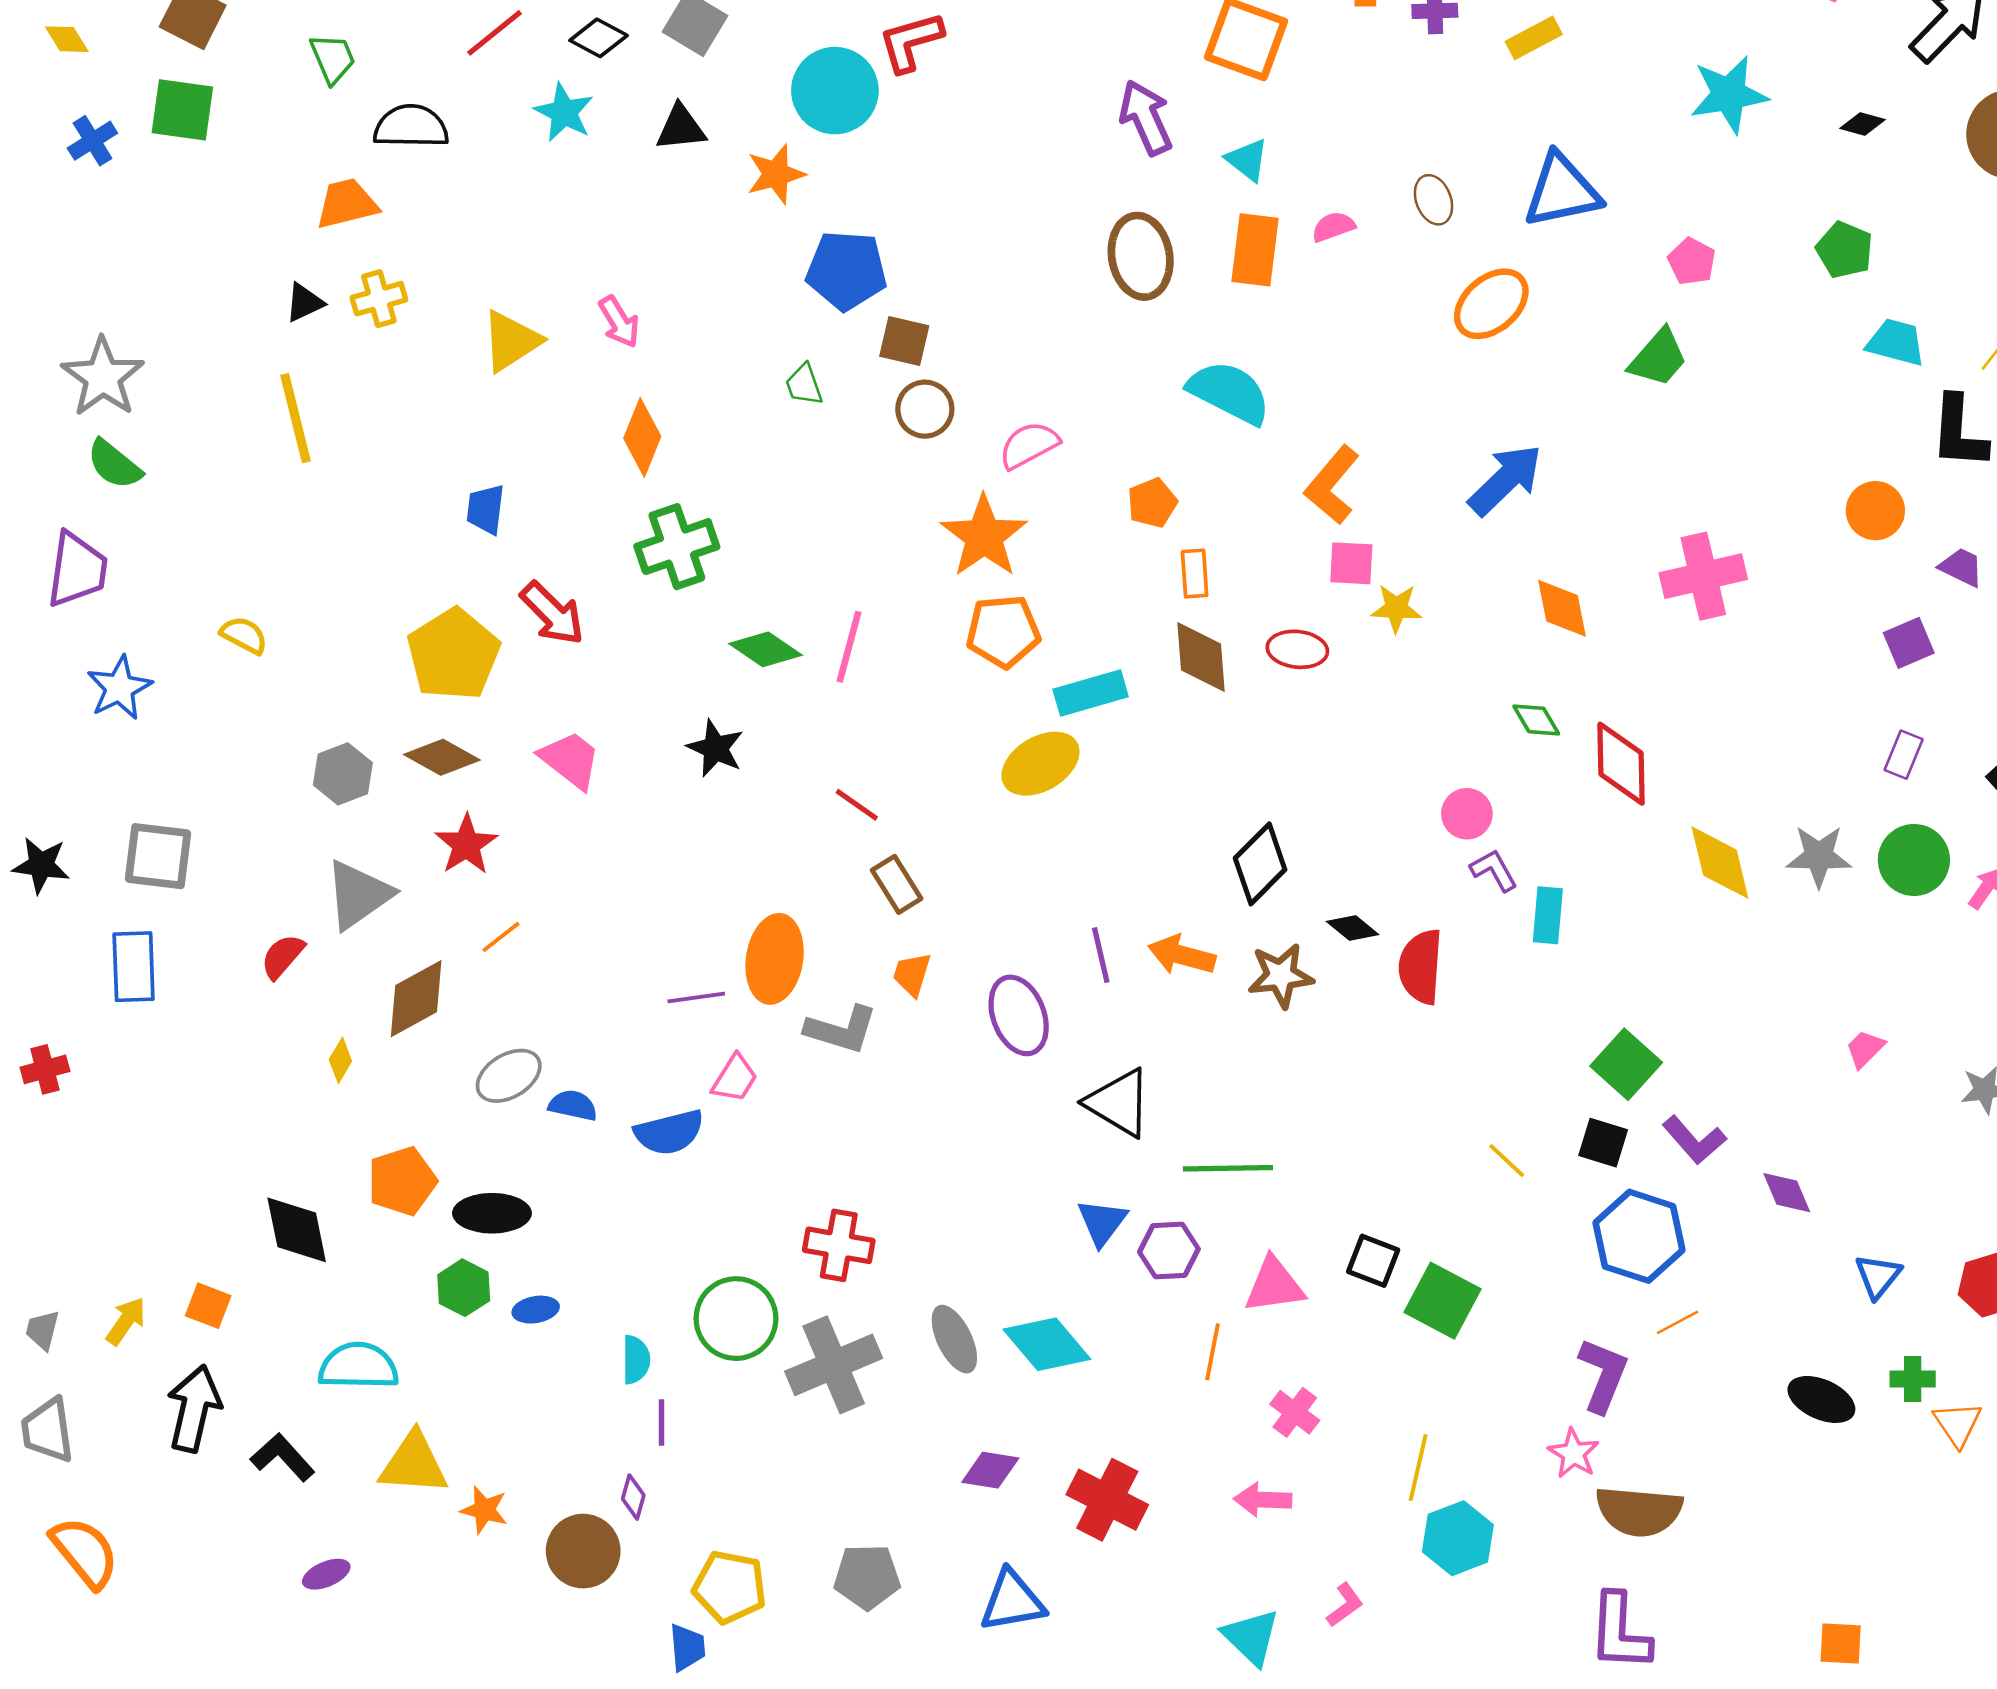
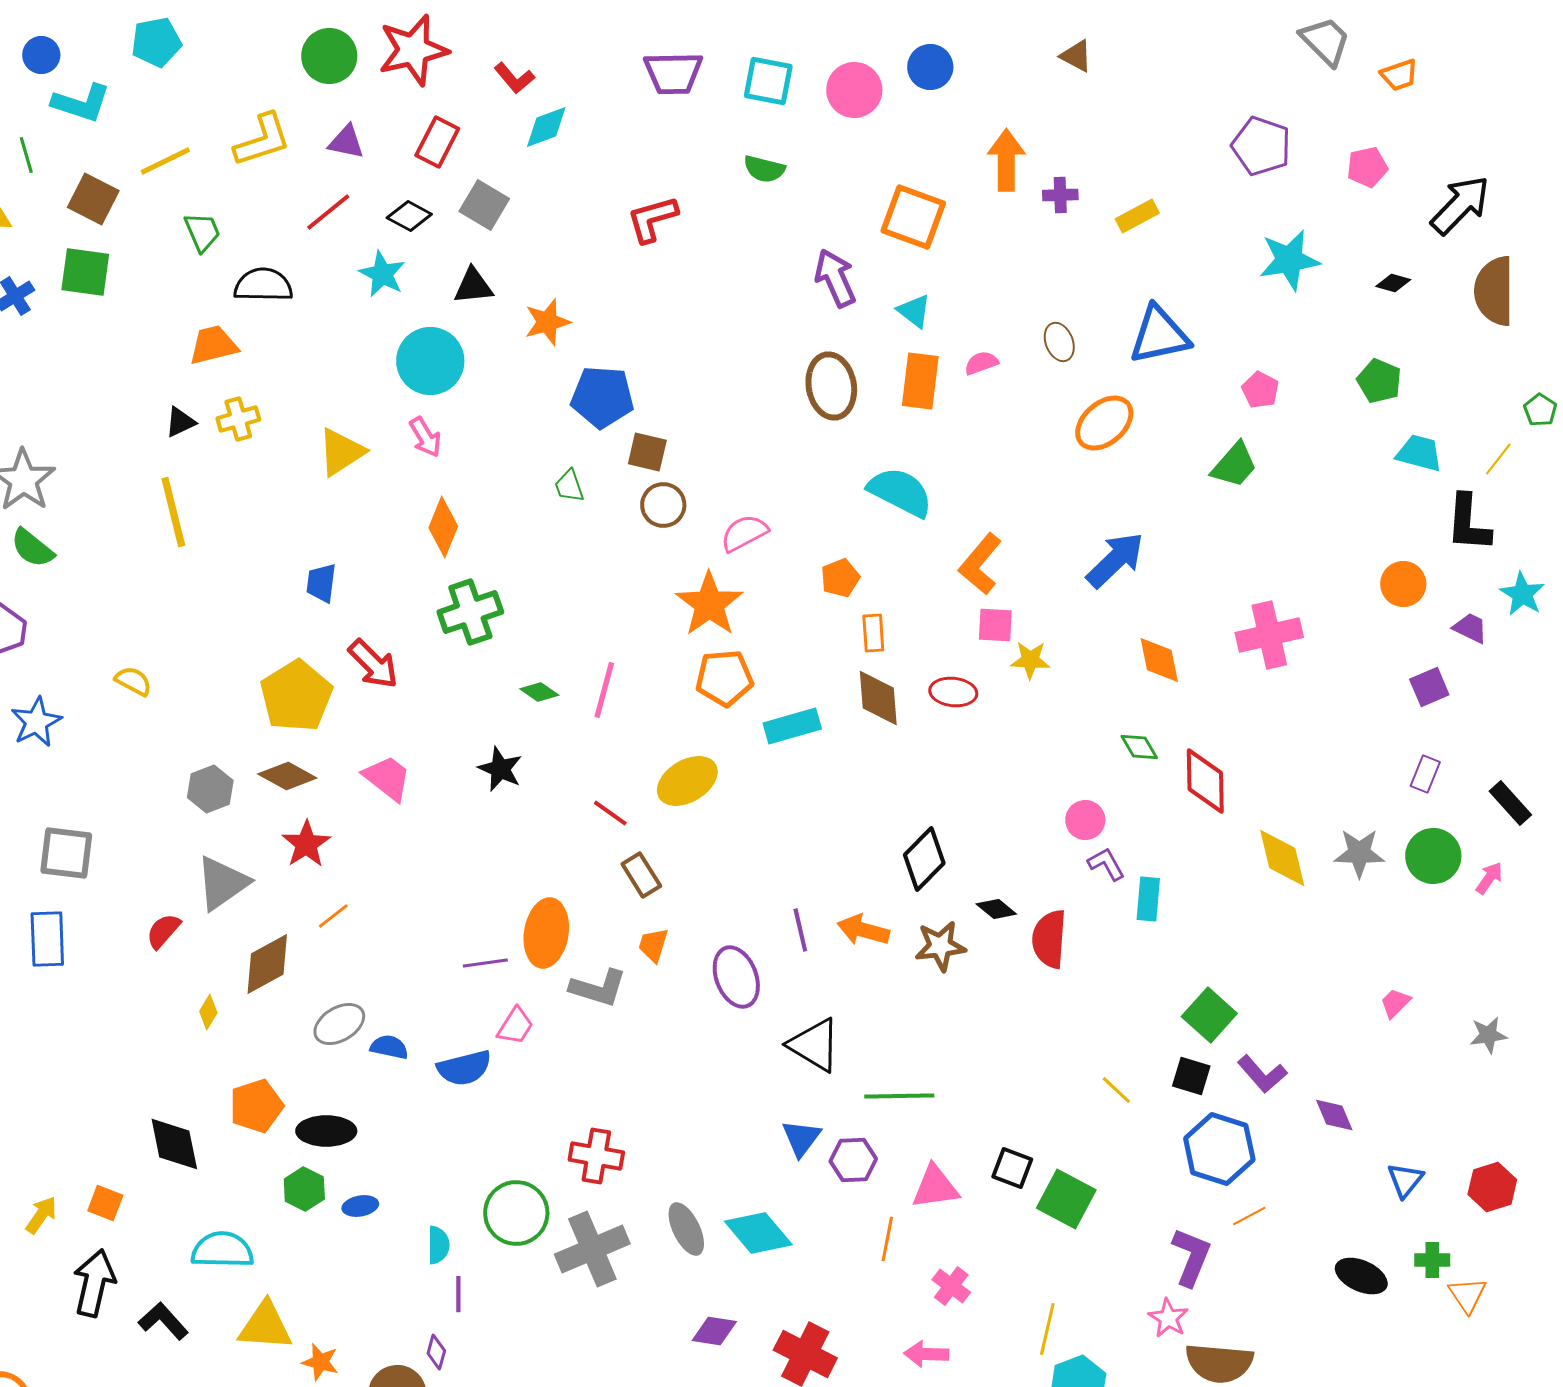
cyan circle: (835, 91) -> (430, 361), moved
green diamond: (766, 649) -> (539, 692), size x0.7
yellow ellipse: (1040, 764) -> (687, 781), moved

